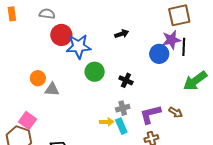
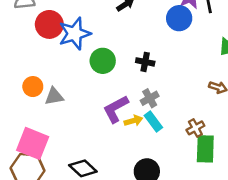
purple L-shape: (150, 114) -> (116, 109), moved
pink square: (27, 121) -> (33, 143), size x1.4

